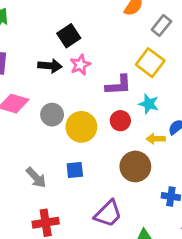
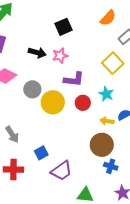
black square: (69, 36) -> (63, 27), moved
purple L-shape: (119, 85) -> (74, 79), moved
brown circle: (135, 166) -> (102, 145), moved
blue square: (75, 170) -> (41, 153), moved, turned -32

